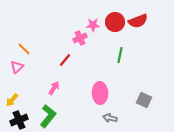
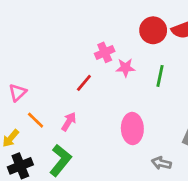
pink star: (93, 25) -> (125, 68), moved
orange line: (24, 49) -> (36, 120), moved
gray arrow: (110, 118) -> (161, 163), moved

